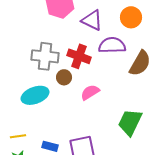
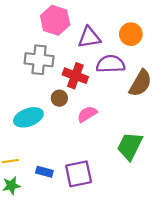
purple triangle: (92, 20) -> (89, 37), turned -35
gray cross: (45, 56) -> (39, 60), moved

